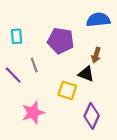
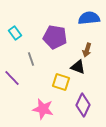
cyan rectangle: (17, 36) -> (15, 33), turned -32
purple line: (13, 75) -> (12, 78), moved
pink star: (33, 113) -> (43, 109), moved, turned 30

